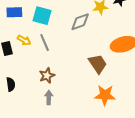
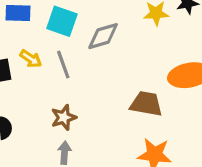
gray diamond: (80, 22) -> (103, 36), moved
brown trapezoid: (98, 64) -> (146, 104), turned -50

